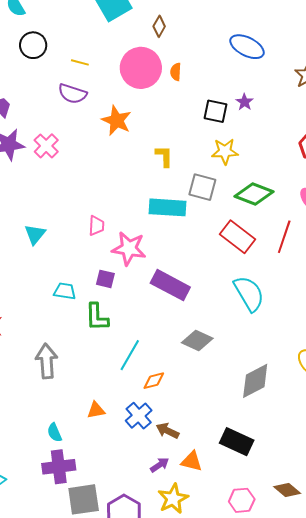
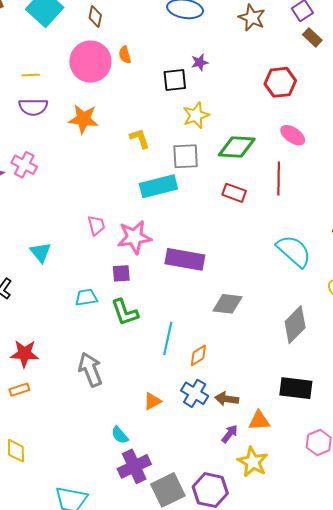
purple star: (245, 102) -> (200, 62), turned -30
red rectangle: (238, 237) -> (234, 193), size x0.7
cyan semicircle: (249, 294) -> (294, 251), moved

